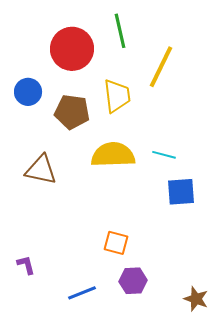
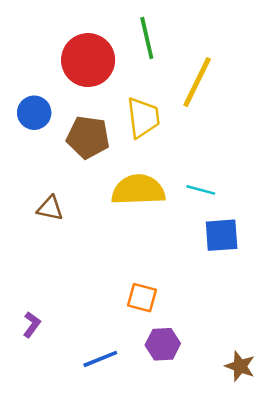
brown triangle: (41, 170) -> (50, 208), size x0.7
purple L-shape: (26, 265) -> (32, 325), turned 50

